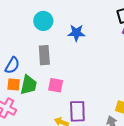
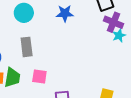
blue star: (76, 33) -> (65, 13), moved

